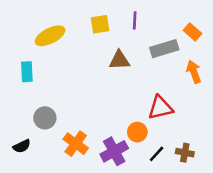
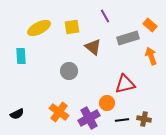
purple line: (135, 20) -> (105, 16), turned -32
yellow square: (100, 24) -> (72, 27), moved
brown triangle: (119, 60) -> (93, 47), turned 42
gray circle: (45, 118) -> (69, 71), moved
black line: (157, 154) -> (122, 120), turned 40

